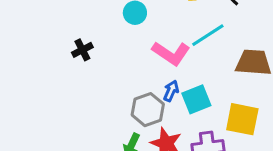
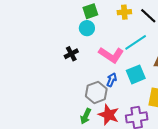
black cross: (82, 50) -> (71, 54), moved
cyan square: (196, 99) -> (136, 74), moved

